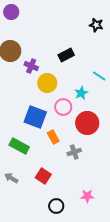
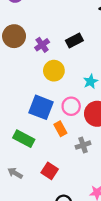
purple cross: (31, 66) -> (42, 45), moved, turned 32
pink circle: (63, 107) -> (71, 106), moved

